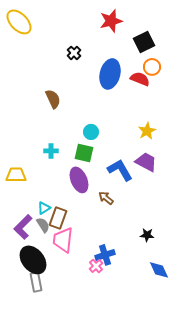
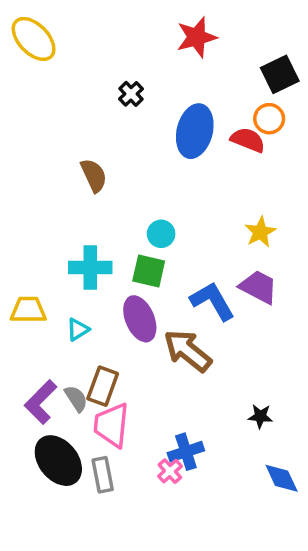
black square: (144, 42) -> (280, 74), moved
cyan cross: (51, 151) -> (90, 267), size x1.6
brown arrow: (106, 198) -> (188, 351), size x1.8
cyan triangle: (44, 208) -> (78, 329), moved
gray rectangle: (36, 282) -> (103, 475), moved

